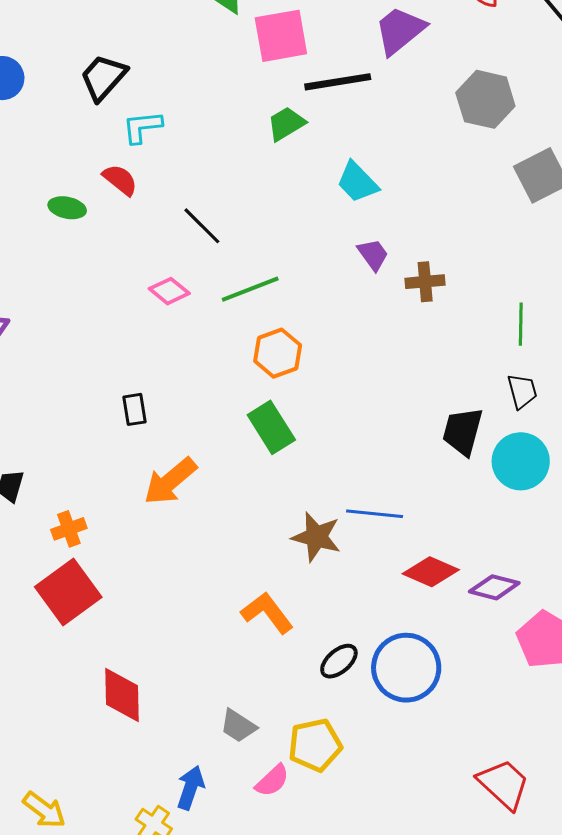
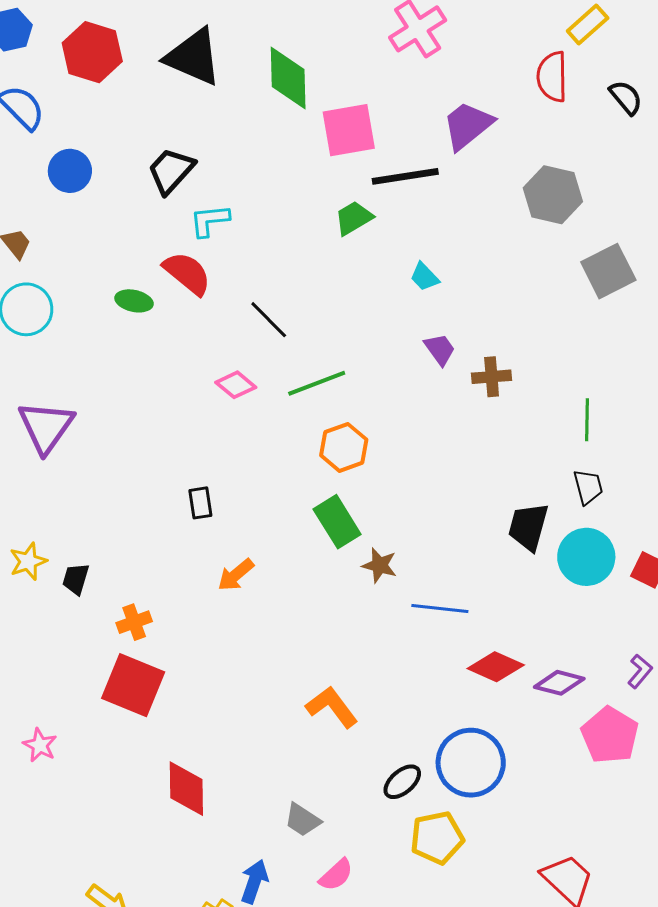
red semicircle: (120, 180) -> (187, 273), size x1.4
cyan trapezoid: (357, 182) -> (424, 277), size x0.7
orange arrow: (170, 481) -> (236, 575), size x0.7
brown star: (316, 537) -> (379, 565), moved, size x0.7
red square: (68, 592) -> (133, 685), turned -32
black ellipse: (339, 661) -> (402, 782), moved
yellow pentagon: (315, 745) -> (437, 838), moved

